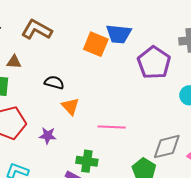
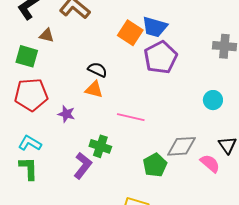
purple pentagon: (154, 63) -> (161, 57), moved
black semicircle: (54, 83) -> (97, 70), moved
orange triangle: (70, 106) -> (94, 89), turned -42

